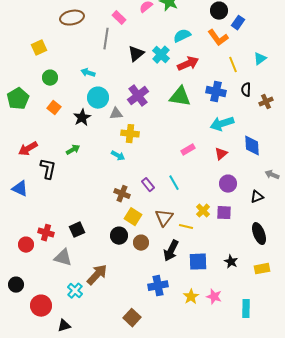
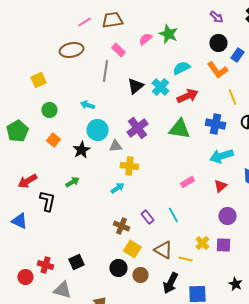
cyan arrow: (118, 156) -> (117, 188), turned -64
brown triangle: (164, 218) -> (163, 250), turned -36
black star: (231, 262) -> (235, 284), moved

